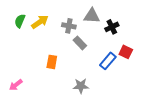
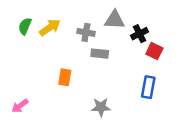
gray rectangle: (80, 43) -> (100, 54), turned -40
red square: (126, 52) -> (154, 51), moved
blue rectangle: (108, 61) -> (148, 87), moved, turned -30

